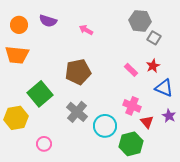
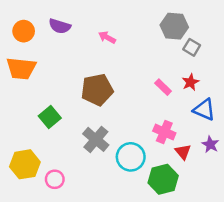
green square: (40, 94) -> (50, 117), size x0.7
yellow hexagon: (16, 118) -> (25, 164), moved

